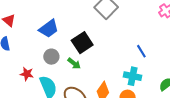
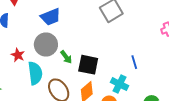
black square: (82, 43) -> (88, 65), moved, turned 30
gray circle: (51, 57) -> (46, 45), size x1.5

